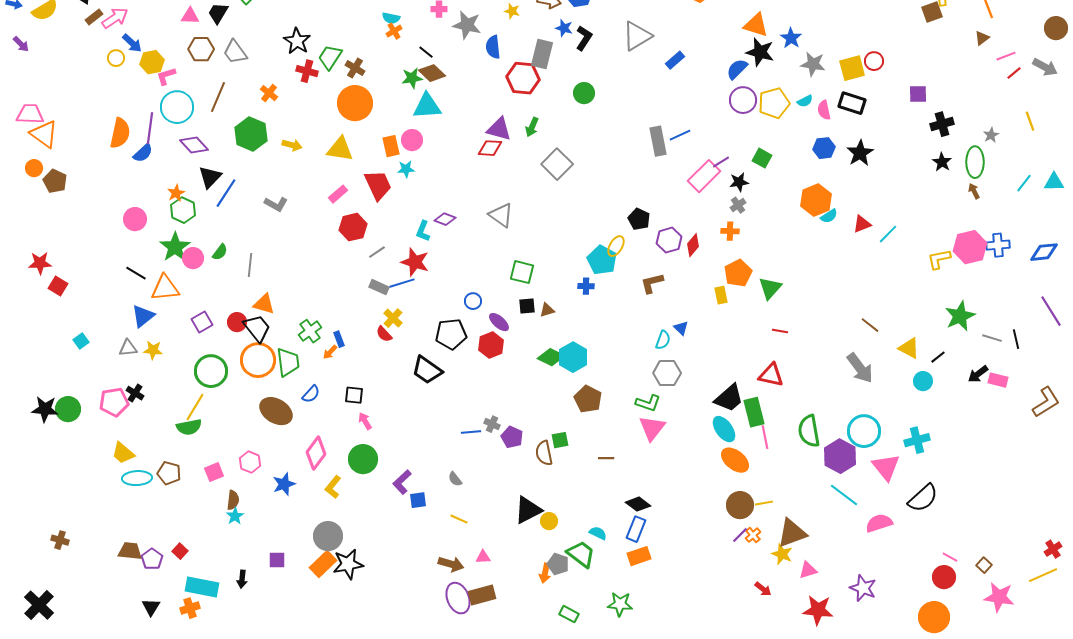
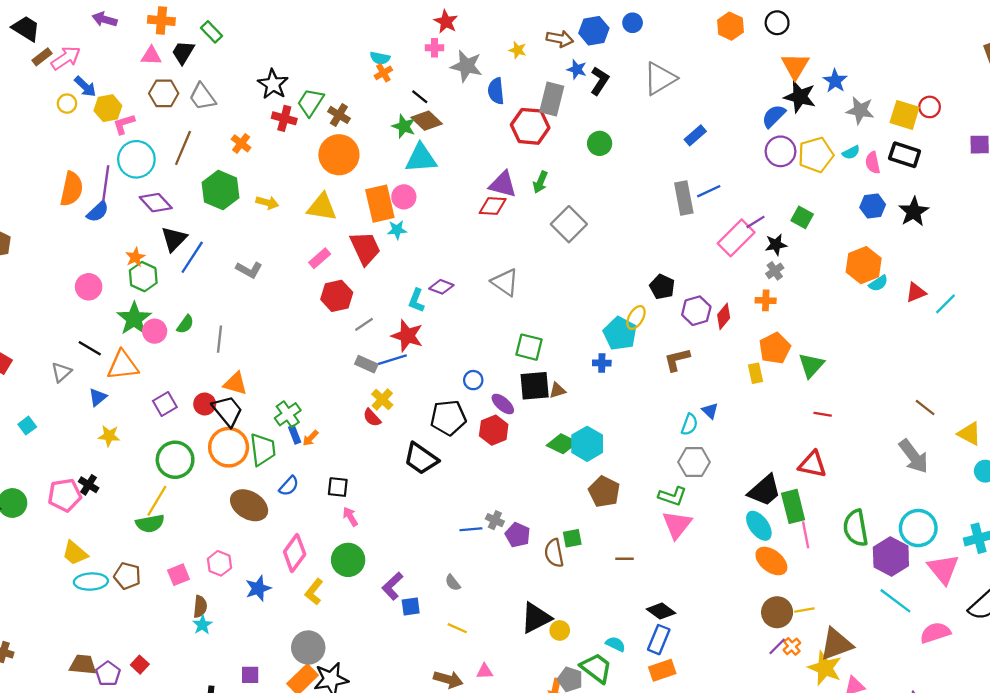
orange triangle: (756, 25) -> (795, 66), turned 44
blue rectangle: (675, 60) -> (695, 135), moved
yellow square: (852, 68) -> (905, 115), turned 32
green star: (412, 78) -> (404, 126), turned 30
orange rectangle: (391, 146) -> (380, 204), size x1.5
black square: (527, 306) -> (535, 386), size x1.6
blue triangle: (143, 316) -> (98, 397), size x0.7
blue rectangle: (339, 339) -> (295, 435), moved
gray triangle: (128, 348) -> (61, 372), moved, turned -36
yellow star: (782, 554) -> (825, 668), size x1.4

